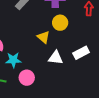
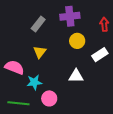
yellow triangle: (43, 37) -> (40, 52), moved, turned 32
white rectangle: (81, 53) -> (100, 55), moved

